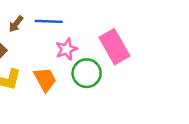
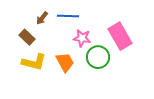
pink star: (66, 49) -> (82, 38), turned 30

